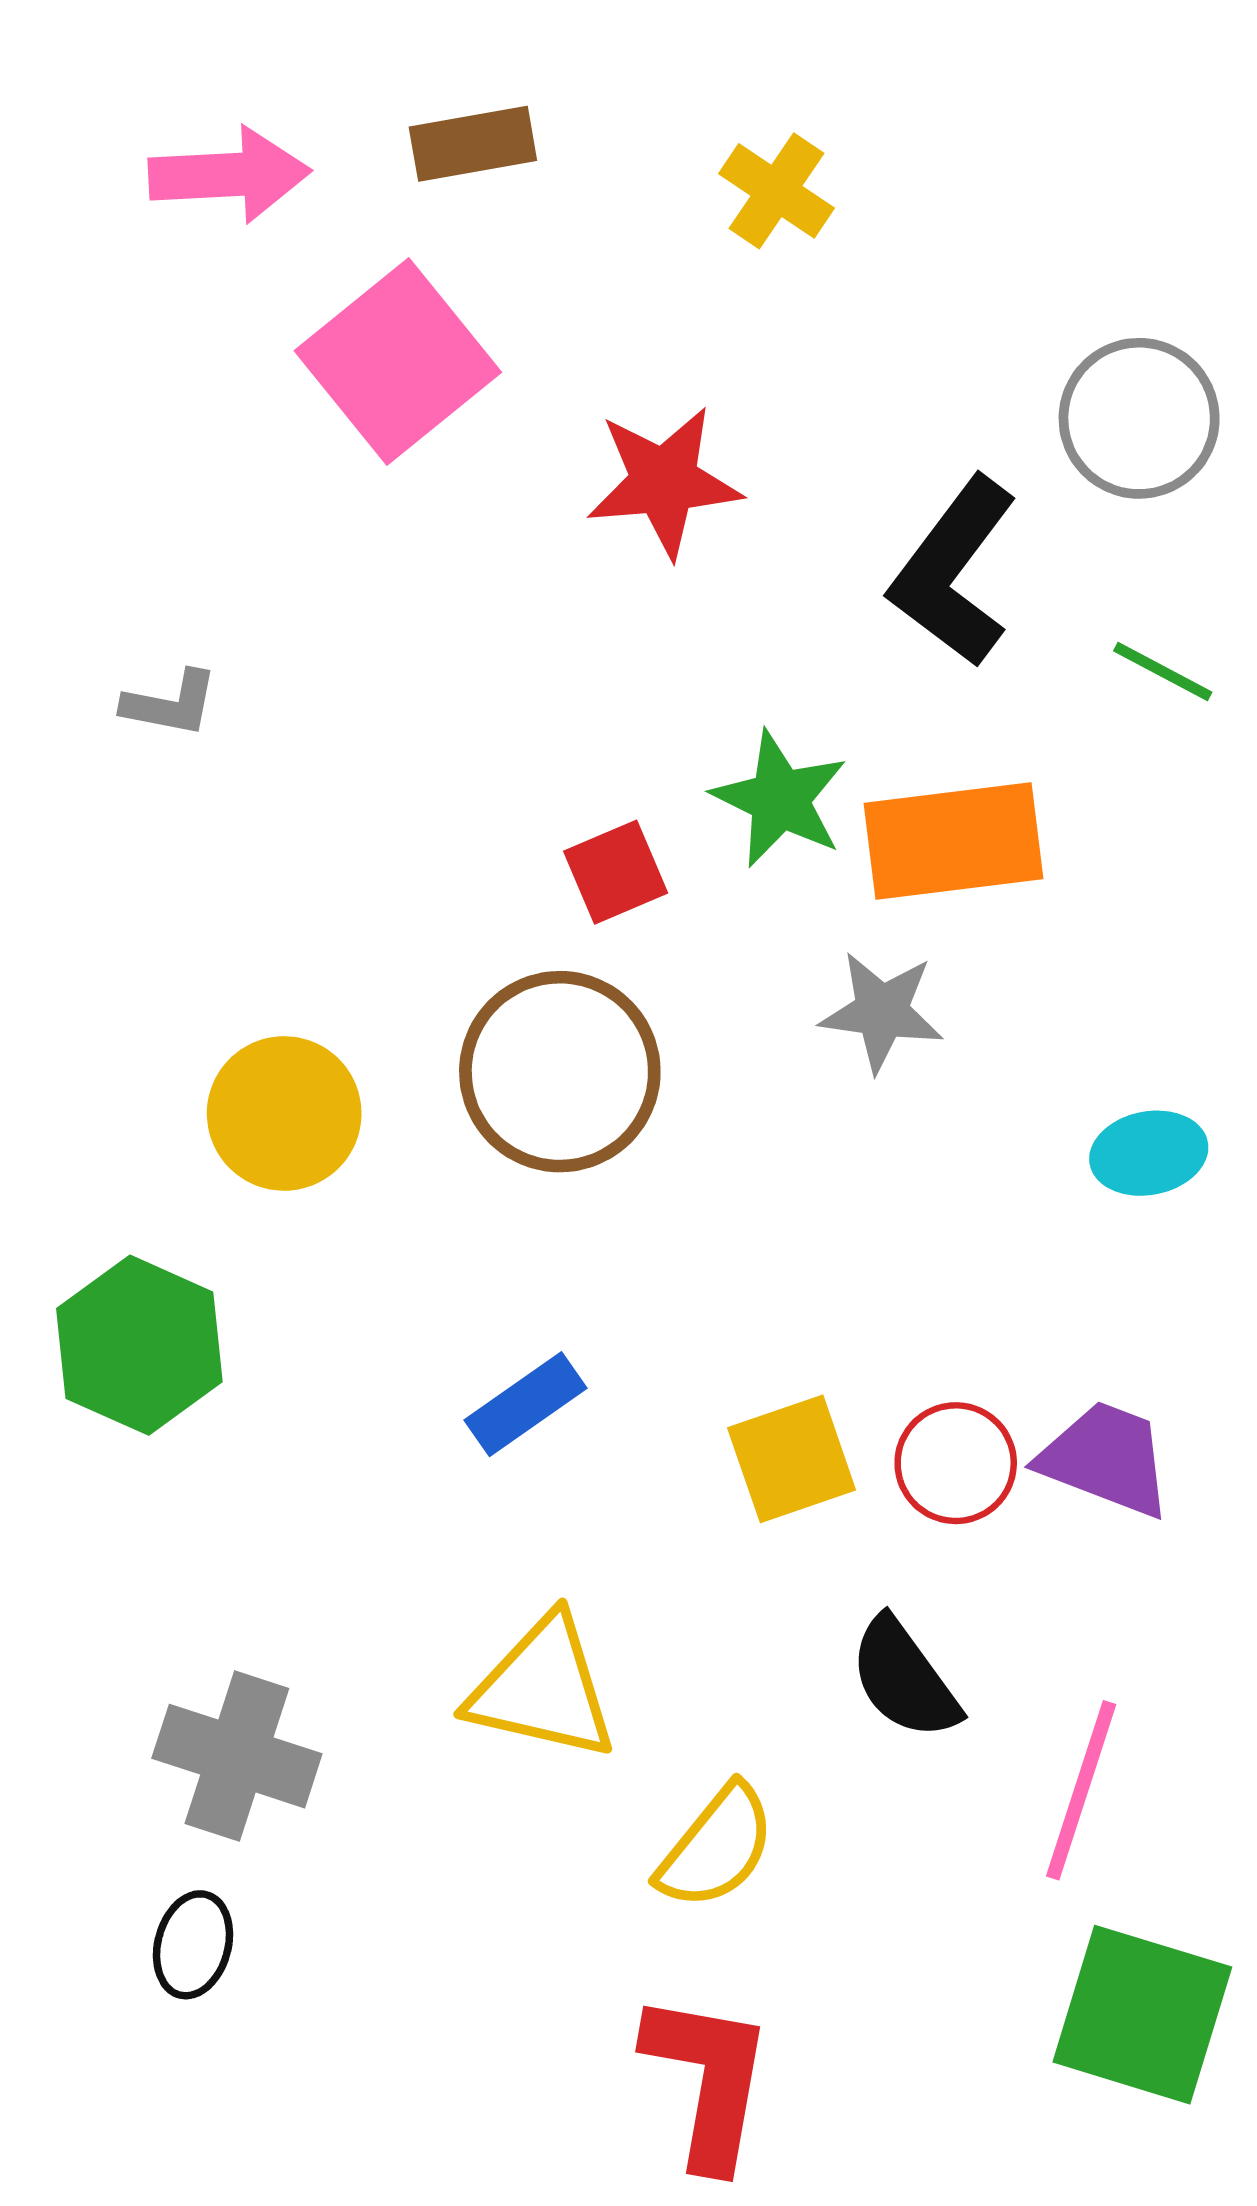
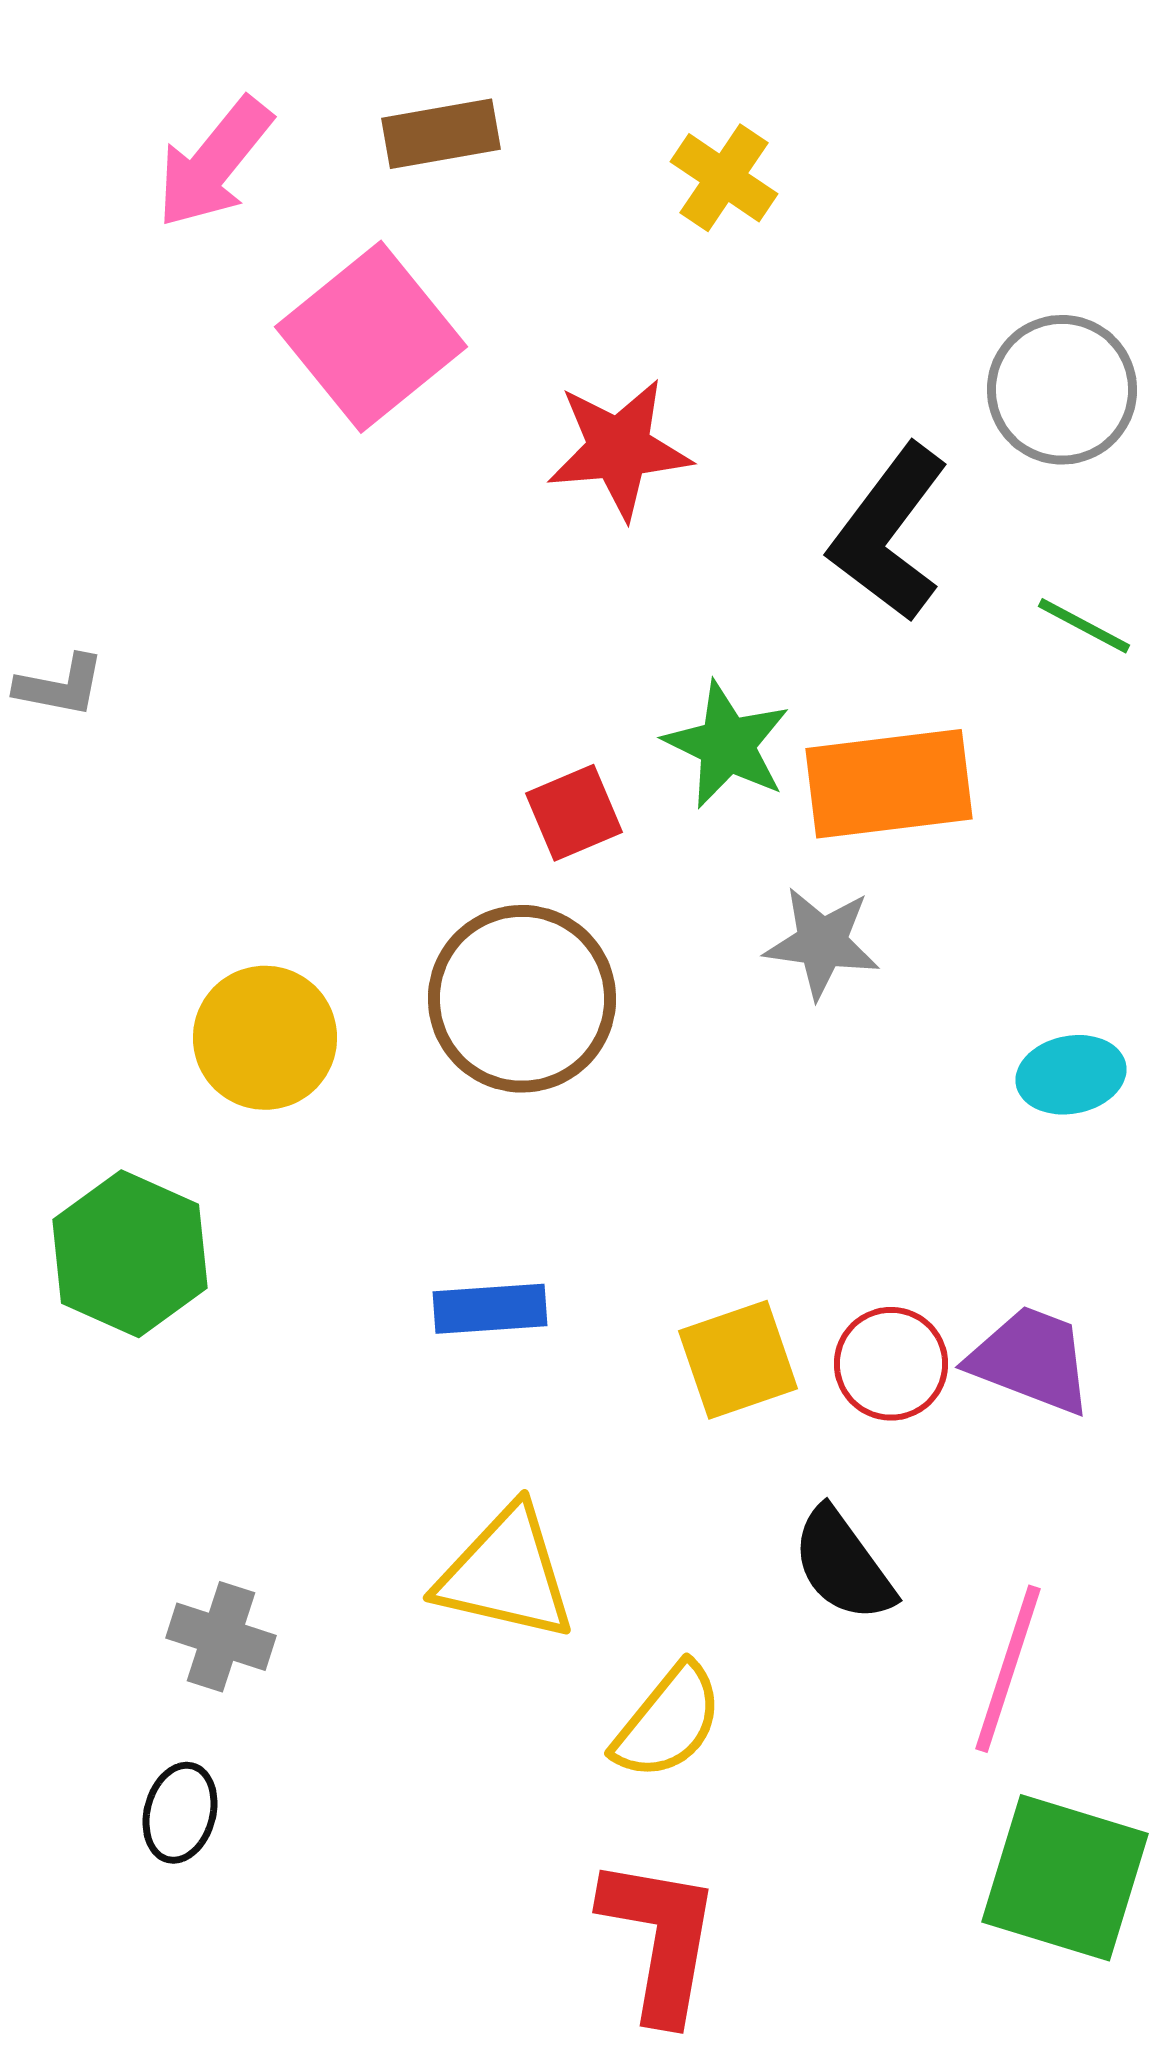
pink arrow: (229, 175) -> (214, 163), turned 132
gray L-shape: (170, 704) -> (60, 686), moved
blue rectangle: (526, 1404) -> (490, 1309), turned 31
gray cross: (237, 1756) -> (221, 1637), size x0.7

